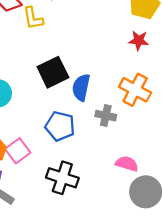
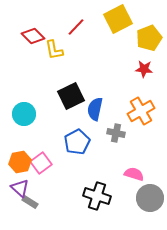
orange cross: (135, 90) -> (141, 111), turned 32
blue pentagon: (60, 126) -> (77, 142), turned 30
black cross: (62, 178) -> (97, 196), moved

